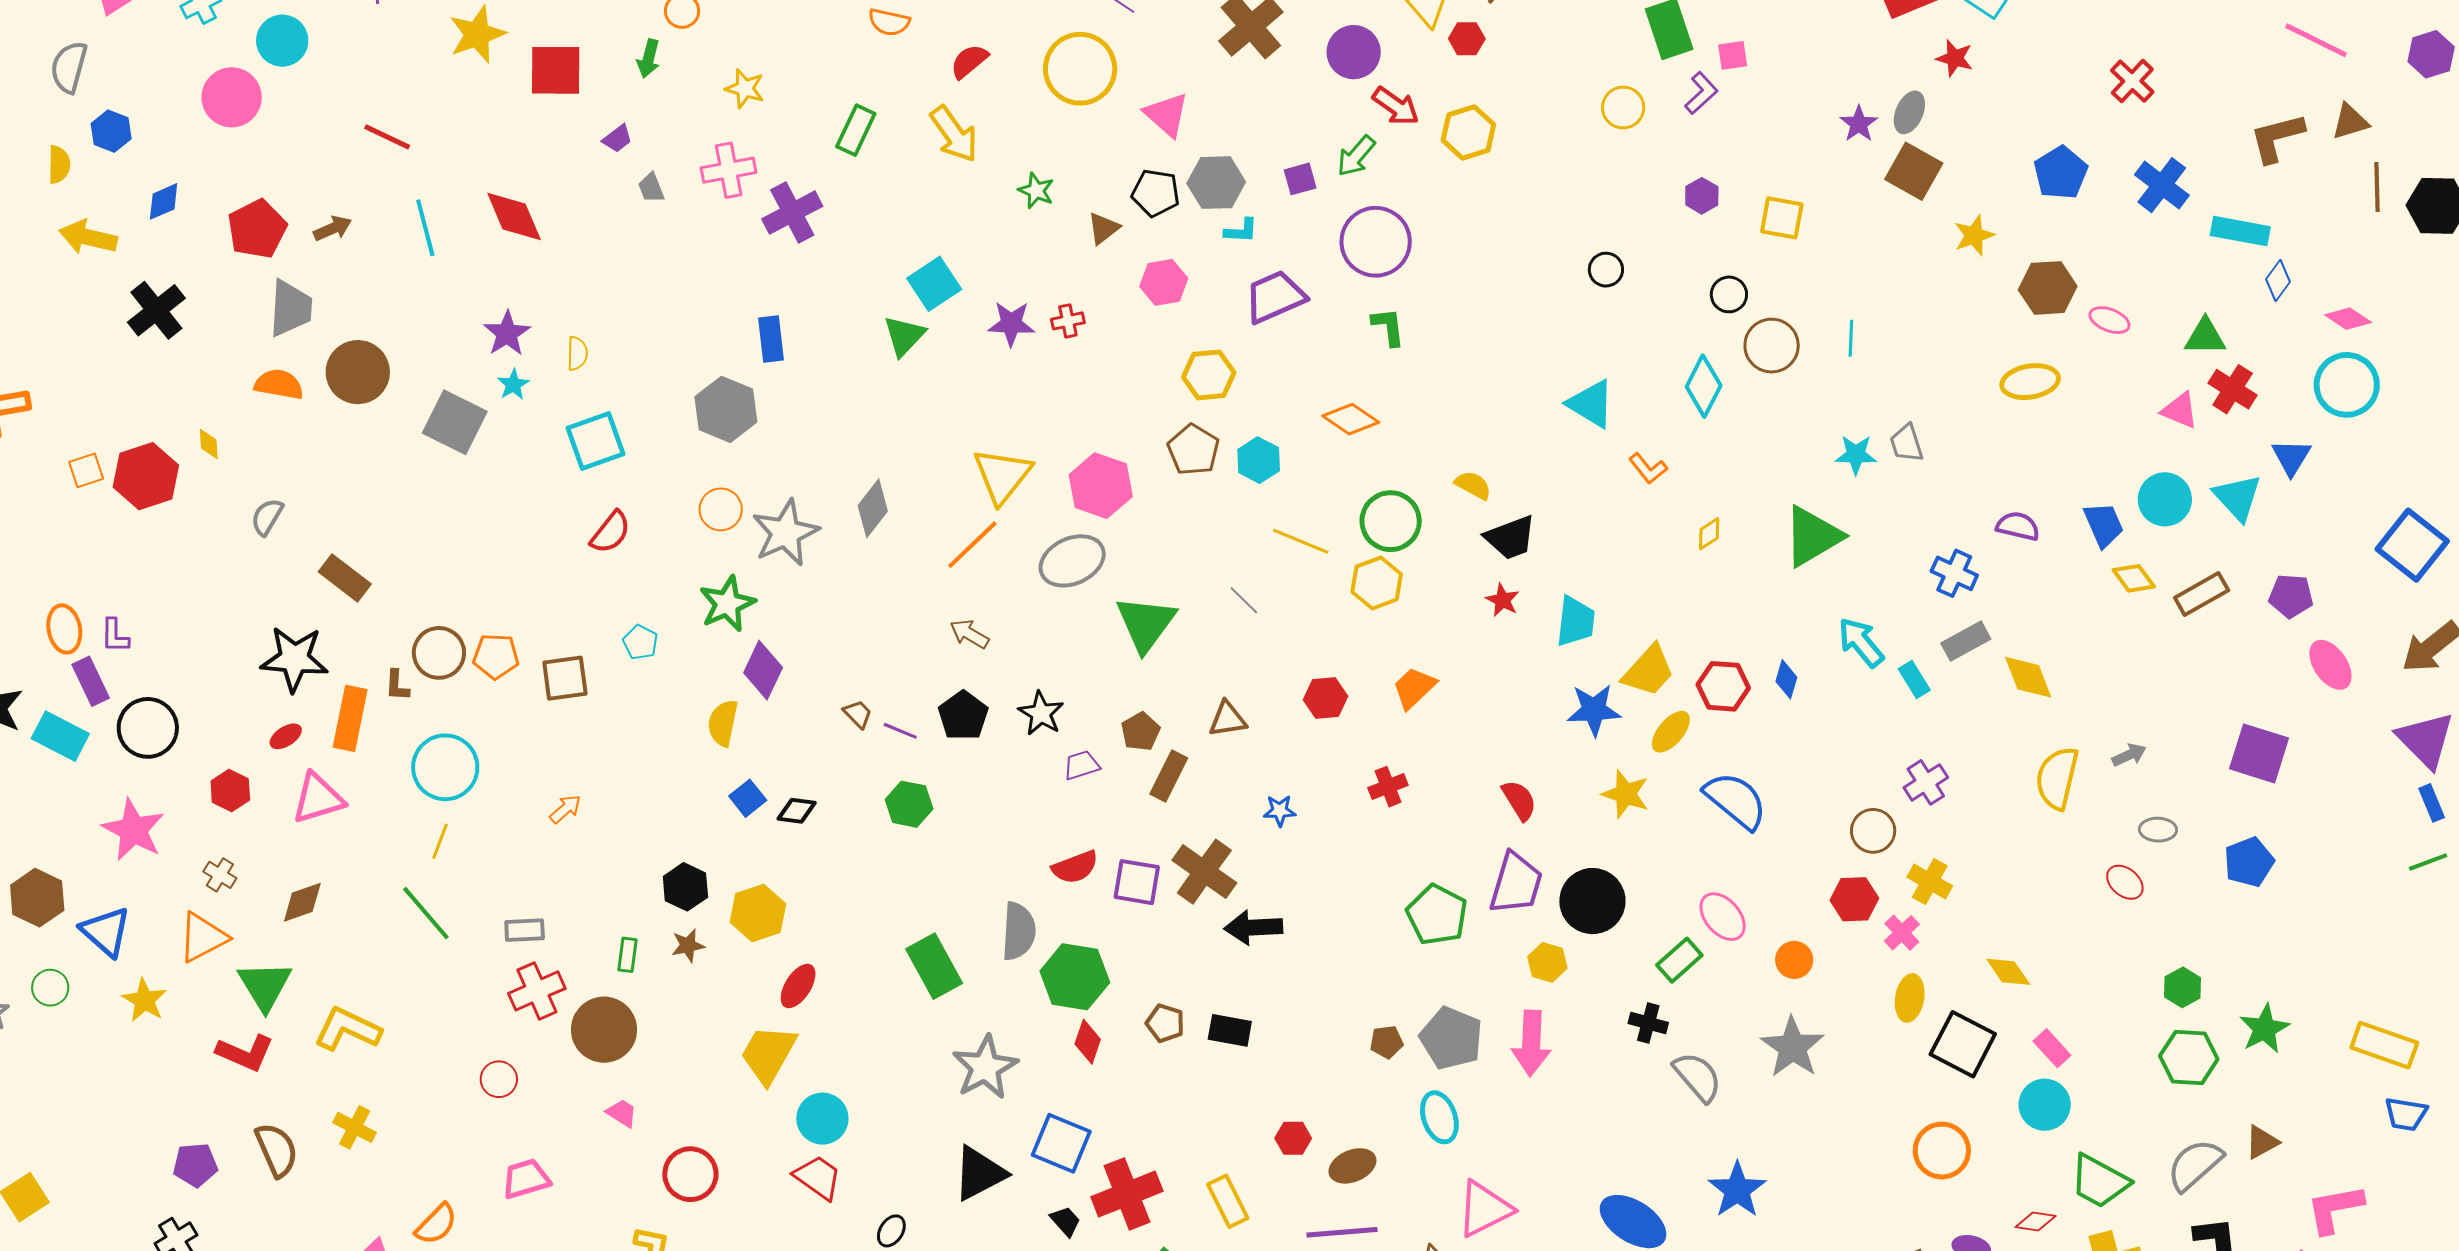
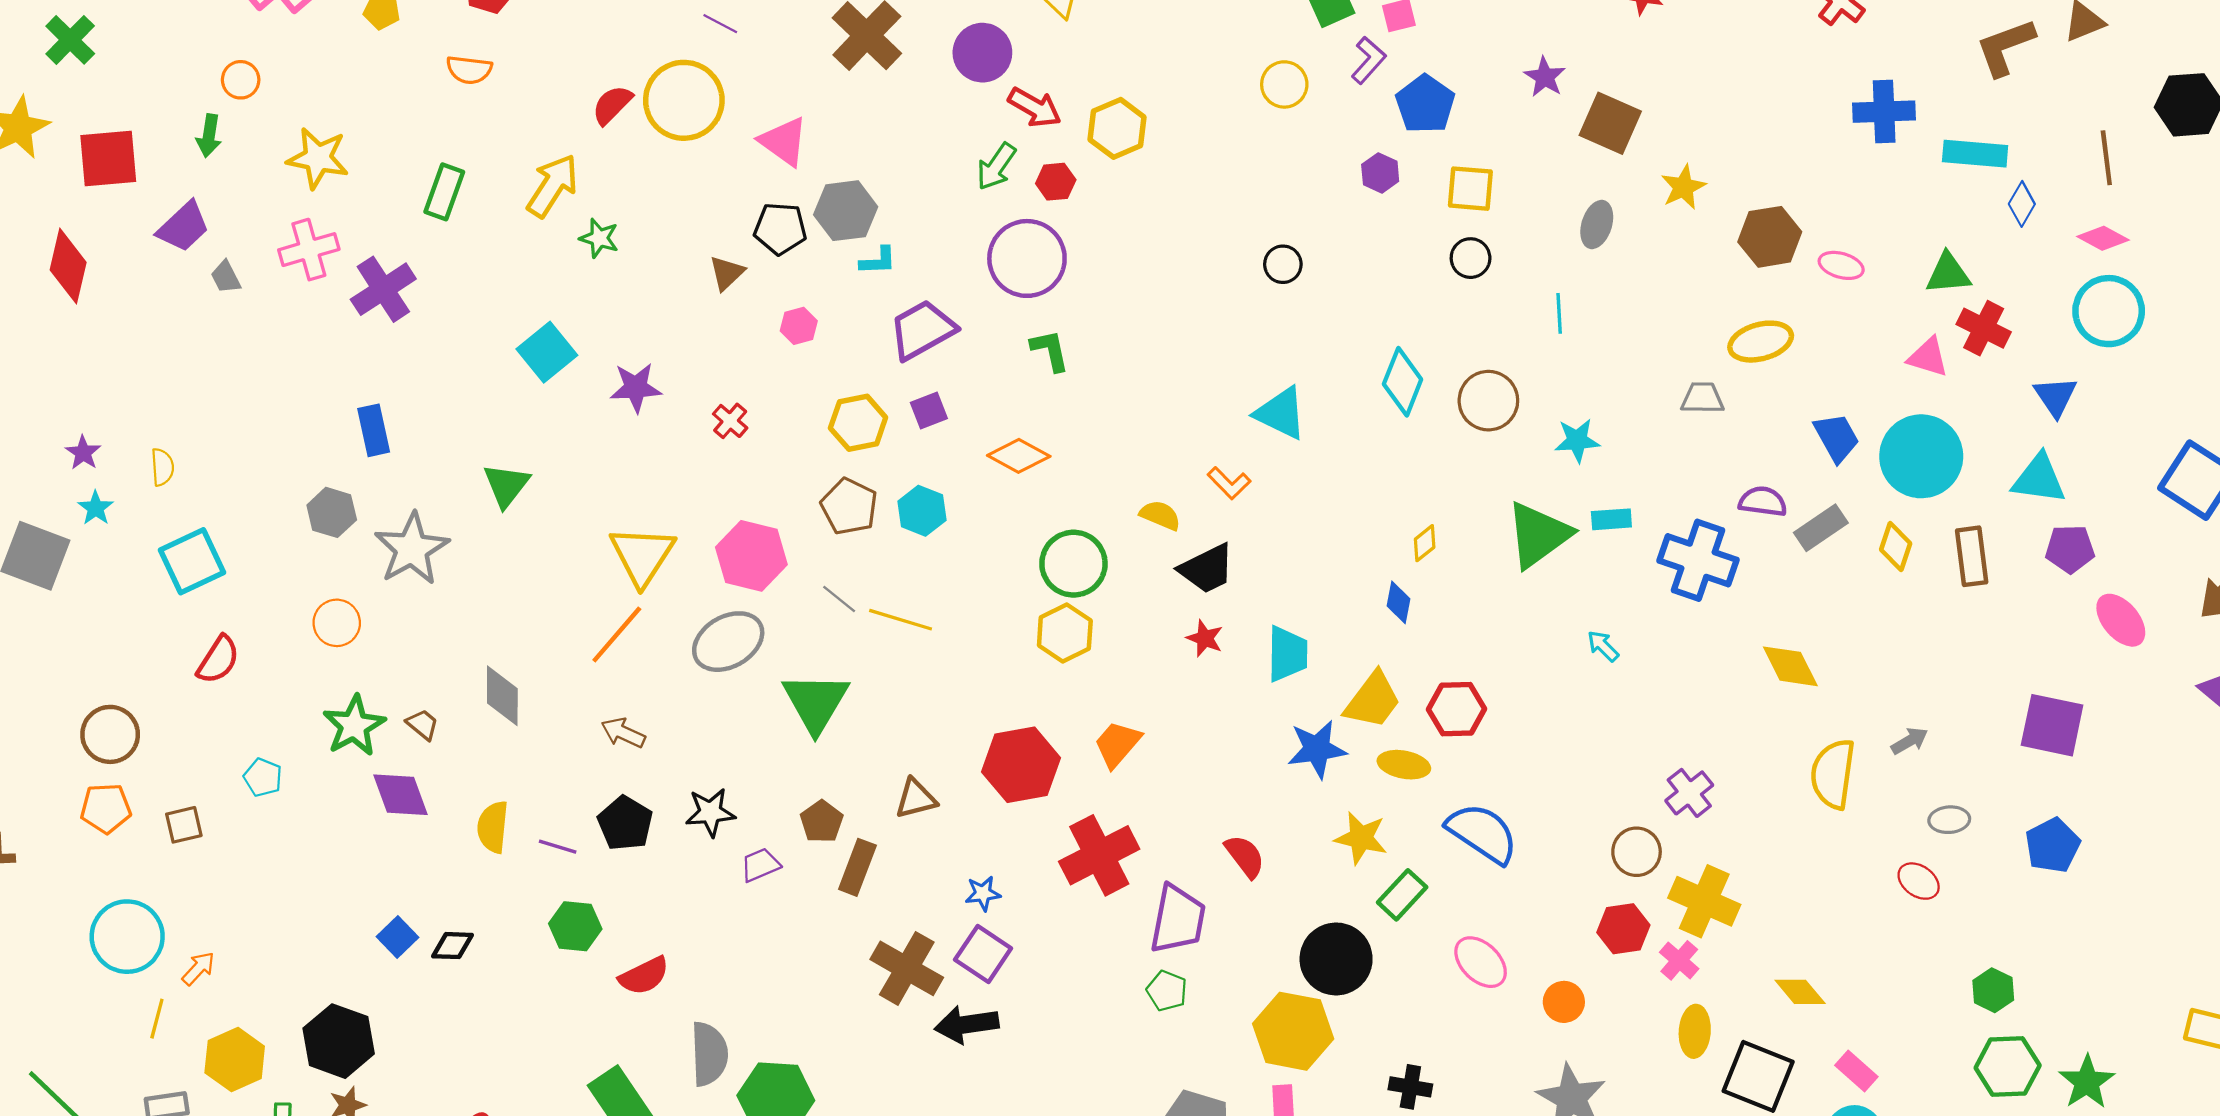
red hexagon: (1467, 39) -> (1056, 182), moved
red semicircle: (969, 61) -> (612, 105), moved
yellow star: (745, 88) -> (318, 158), size x1.4
gray ellipse: (1909, 112) -> (1597, 225), moved
yellow arrow: (954, 134) -> (552, 186), turned -106
purple trapezoid: (617, 139) -> (183, 227), size x1.6
blue pentagon: (2061, 173) -> (1425, 104), moved
purple square: (1300, 179) -> (929, 410), moved
blue cross: (2162, 185) -> (1884, 112), turned -34
brown line: (2377, 187) -> (2106, 158), moved
green star: (1036, 191) -> (599, 238), moved
red diamond: (514, 217) -> (68, 266), moved, turned 42
pink hexagon: (1164, 282) -> (799, 326), size x0.7
black circle: (1729, 294) -> (1471, 258), moved
red cross: (1068, 321) -> (730, 421), moved, turned -32
purple star: (507, 333) -> (83, 453), size x0.7
green triangle: (904, 336) -> (506, 485), moved
brown circle: (1772, 346) -> (1488, 401), moved
gray hexagon: (726, 409) -> (332, 512), size x0.7
gray trapezoid: (1906, 443) -> (1702, 398), moved, turned 114
orange L-shape: (1648, 469) -> (1229, 483), moved
cyan triangle: (2237, 497) -> (2039, 479), moved, turned -34
cyan circle: (2165, 499) -> (1921, 456), size x1.4
gray diamond: (873, 508) -> (502, 696), moved, turned -32
blue trapezoid: (2104, 525) -> (1837, 437), moved
gray star: (786, 533) -> (412, 549), moved
yellow line: (1301, 541) -> (901, 620), moved
blue cross: (1954, 573) -> (1698, 560), size x1.5
yellow diamond: (2134, 578) -> (1896, 546), turned 60
brown rectangle: (2202, 594) -> (1972, 556), turned -62
gray line: (1244, 600) -> (839, 599), moved
gray rectangle: (1966, 641) -> (1821, 528), moved
cyan arrow: (1861, 642) -> (1603, 646), size x0.6
brown circle: (439, 653) -> (110, 734), moved
purple diamond: (763, 670) -> (401, 795), turned -40
brown square: (565, 678) -> (184, 825), size x0.7
blue diamond: (1786, 679) -> (1398, 602), moved
cyan rectangle: (1914, 680) -> (1611, 519), moved, turned -57
red hexagon: (1325, 698) -> (1021, 765), size x1.6
black star: (1041, 713) -> (710, 812), turned -30
brown trapezoid: (858, 714) -> (422, 724), moved
yellow semicircle: (723, 723) -> (493, 827), moved
yellow ellipse: (1671, 732) -> (1404, 765), turned 66
cyan circle: (445, 767) -> (127, 937), moved
red cross: (1388, 787) -> (1099, 855), size x1.8
yellow line: (440, 841) -> (157, 1019), moved
red semicircle: (1075, 867) -> (644, 976), moved
purple square: (1137, 882) -> (983, 954), moved, turned 30
yellow cross: (1930, 882) -> (1704, 901), size x1.4
purple trapezoid: (1516, 883) -> (1178, 919), moved
black hexagon: (685, 887) -> (339, 1041), size x1.4
yellow hexagon: (758, 913) -> (235, 1059), moved
green pentagon: (1437, 915) -> (1167, 991), size x0.6
green rectangle: (1679, 960) -> (1402, 895), moved
yellow hexagon: (1547, 962) -> (1293, 1031), size x1.8
green star: (2264, 1029) -> (2087, 1082), moved

